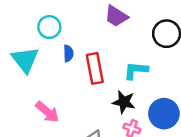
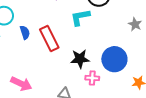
cyan L-shape: (136, 70) -> (80, 17), moved

